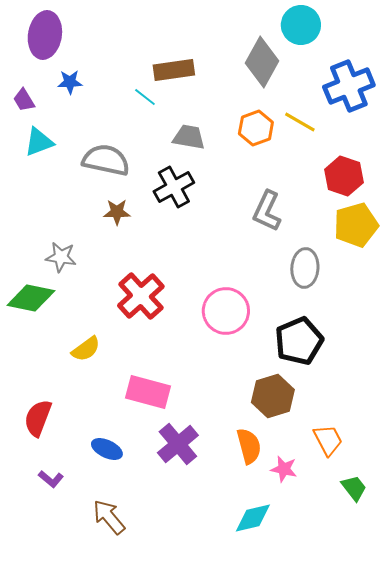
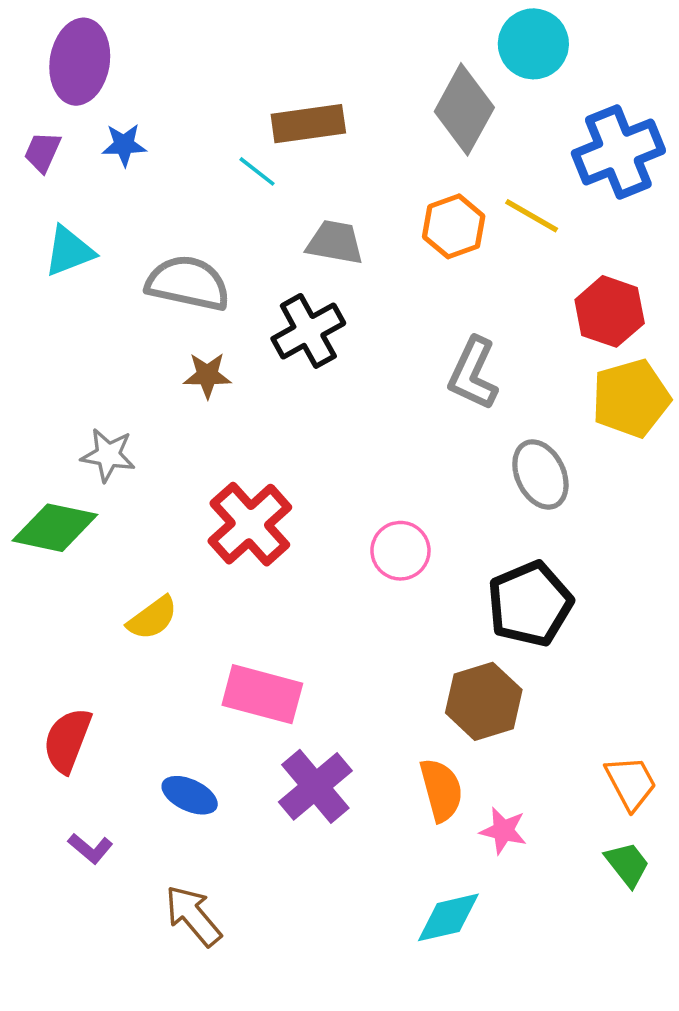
purple trapezoid: (24, 100) -> (43, 152), moved, turned 55
gray ellipse: (305, 268) -> (540, 474), turned -30
pink circle: (226, 311) -> (400, 551), size x0.7
orange trapezoid: (328, 440) -> (631, 783), moved

